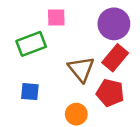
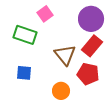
pink square: (56, 18) -> (45, 14), turned -35
green rectangle: (31, 44) -> (25, 35), turned 40

